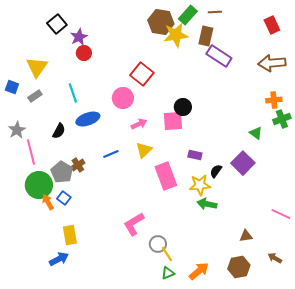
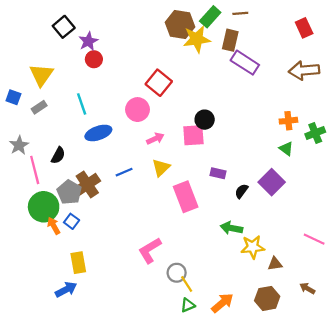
orange cross: (274, 100) -> (288, 121), moved
black semicircle: (59, 131) -> (58, 155), moved
brown cross: (78, 165) -> (87, 184), size x1.6
yellow star: (200, 185) -> (253, 247), moved

